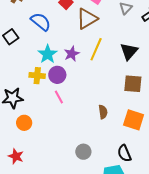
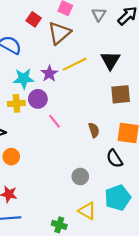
yellow line: (96, 49) -> (75, 64), turned 50
cyan star: (48, 54) -> (24, 79), turned -30
pink line: (59, 97) -> (55, 121), moved
black semicircle: (124, 153) -> (114, 159), moved

